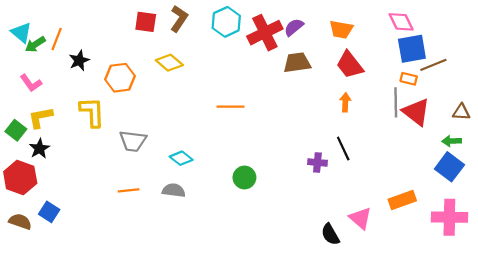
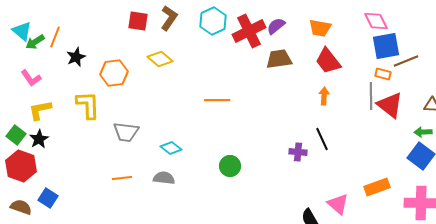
green square: (16, 130) -> (16, 135), moved

